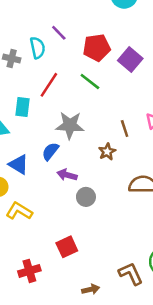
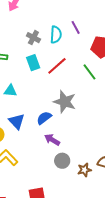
cyan rectangle: (23, 107) -> (33, 63), moved, turned -42
brown star: (107, 152) -> (84, 170), moved

